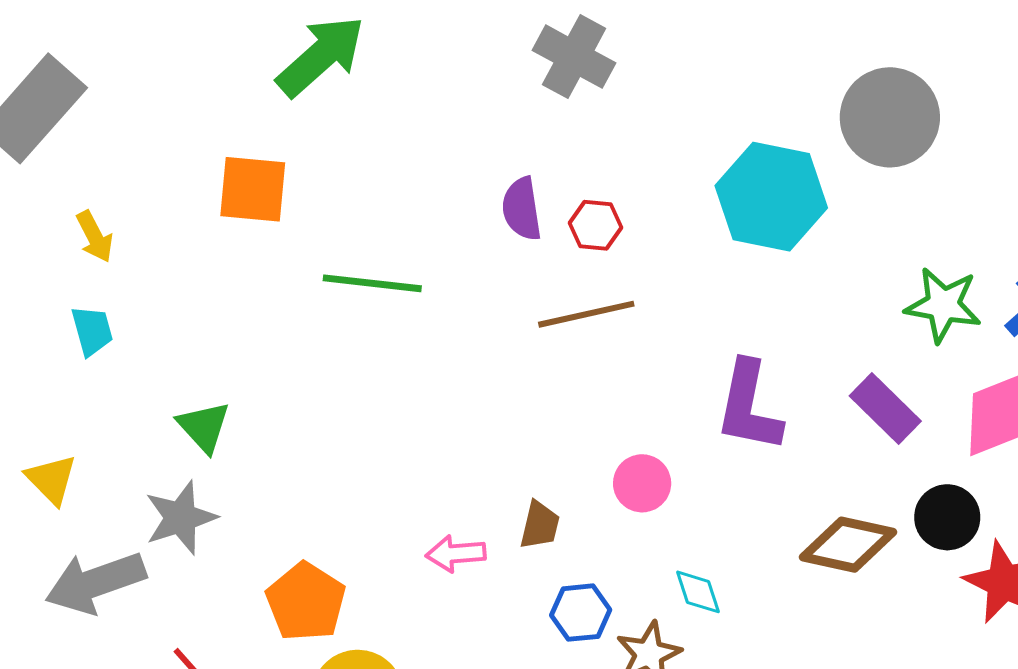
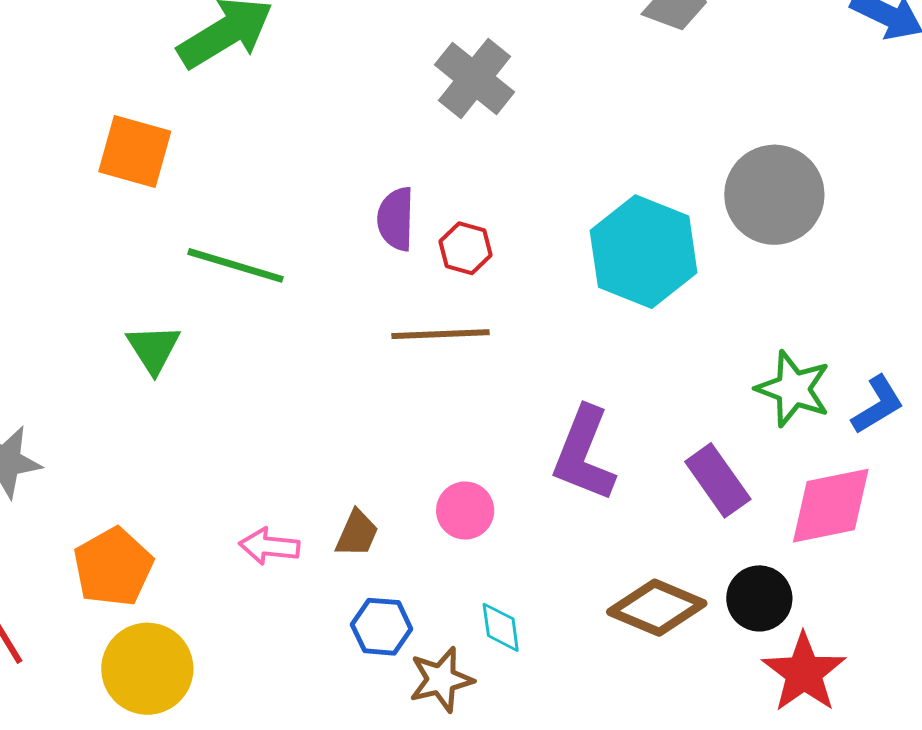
green triangle: (204, 427) -> (153, 349), moved

